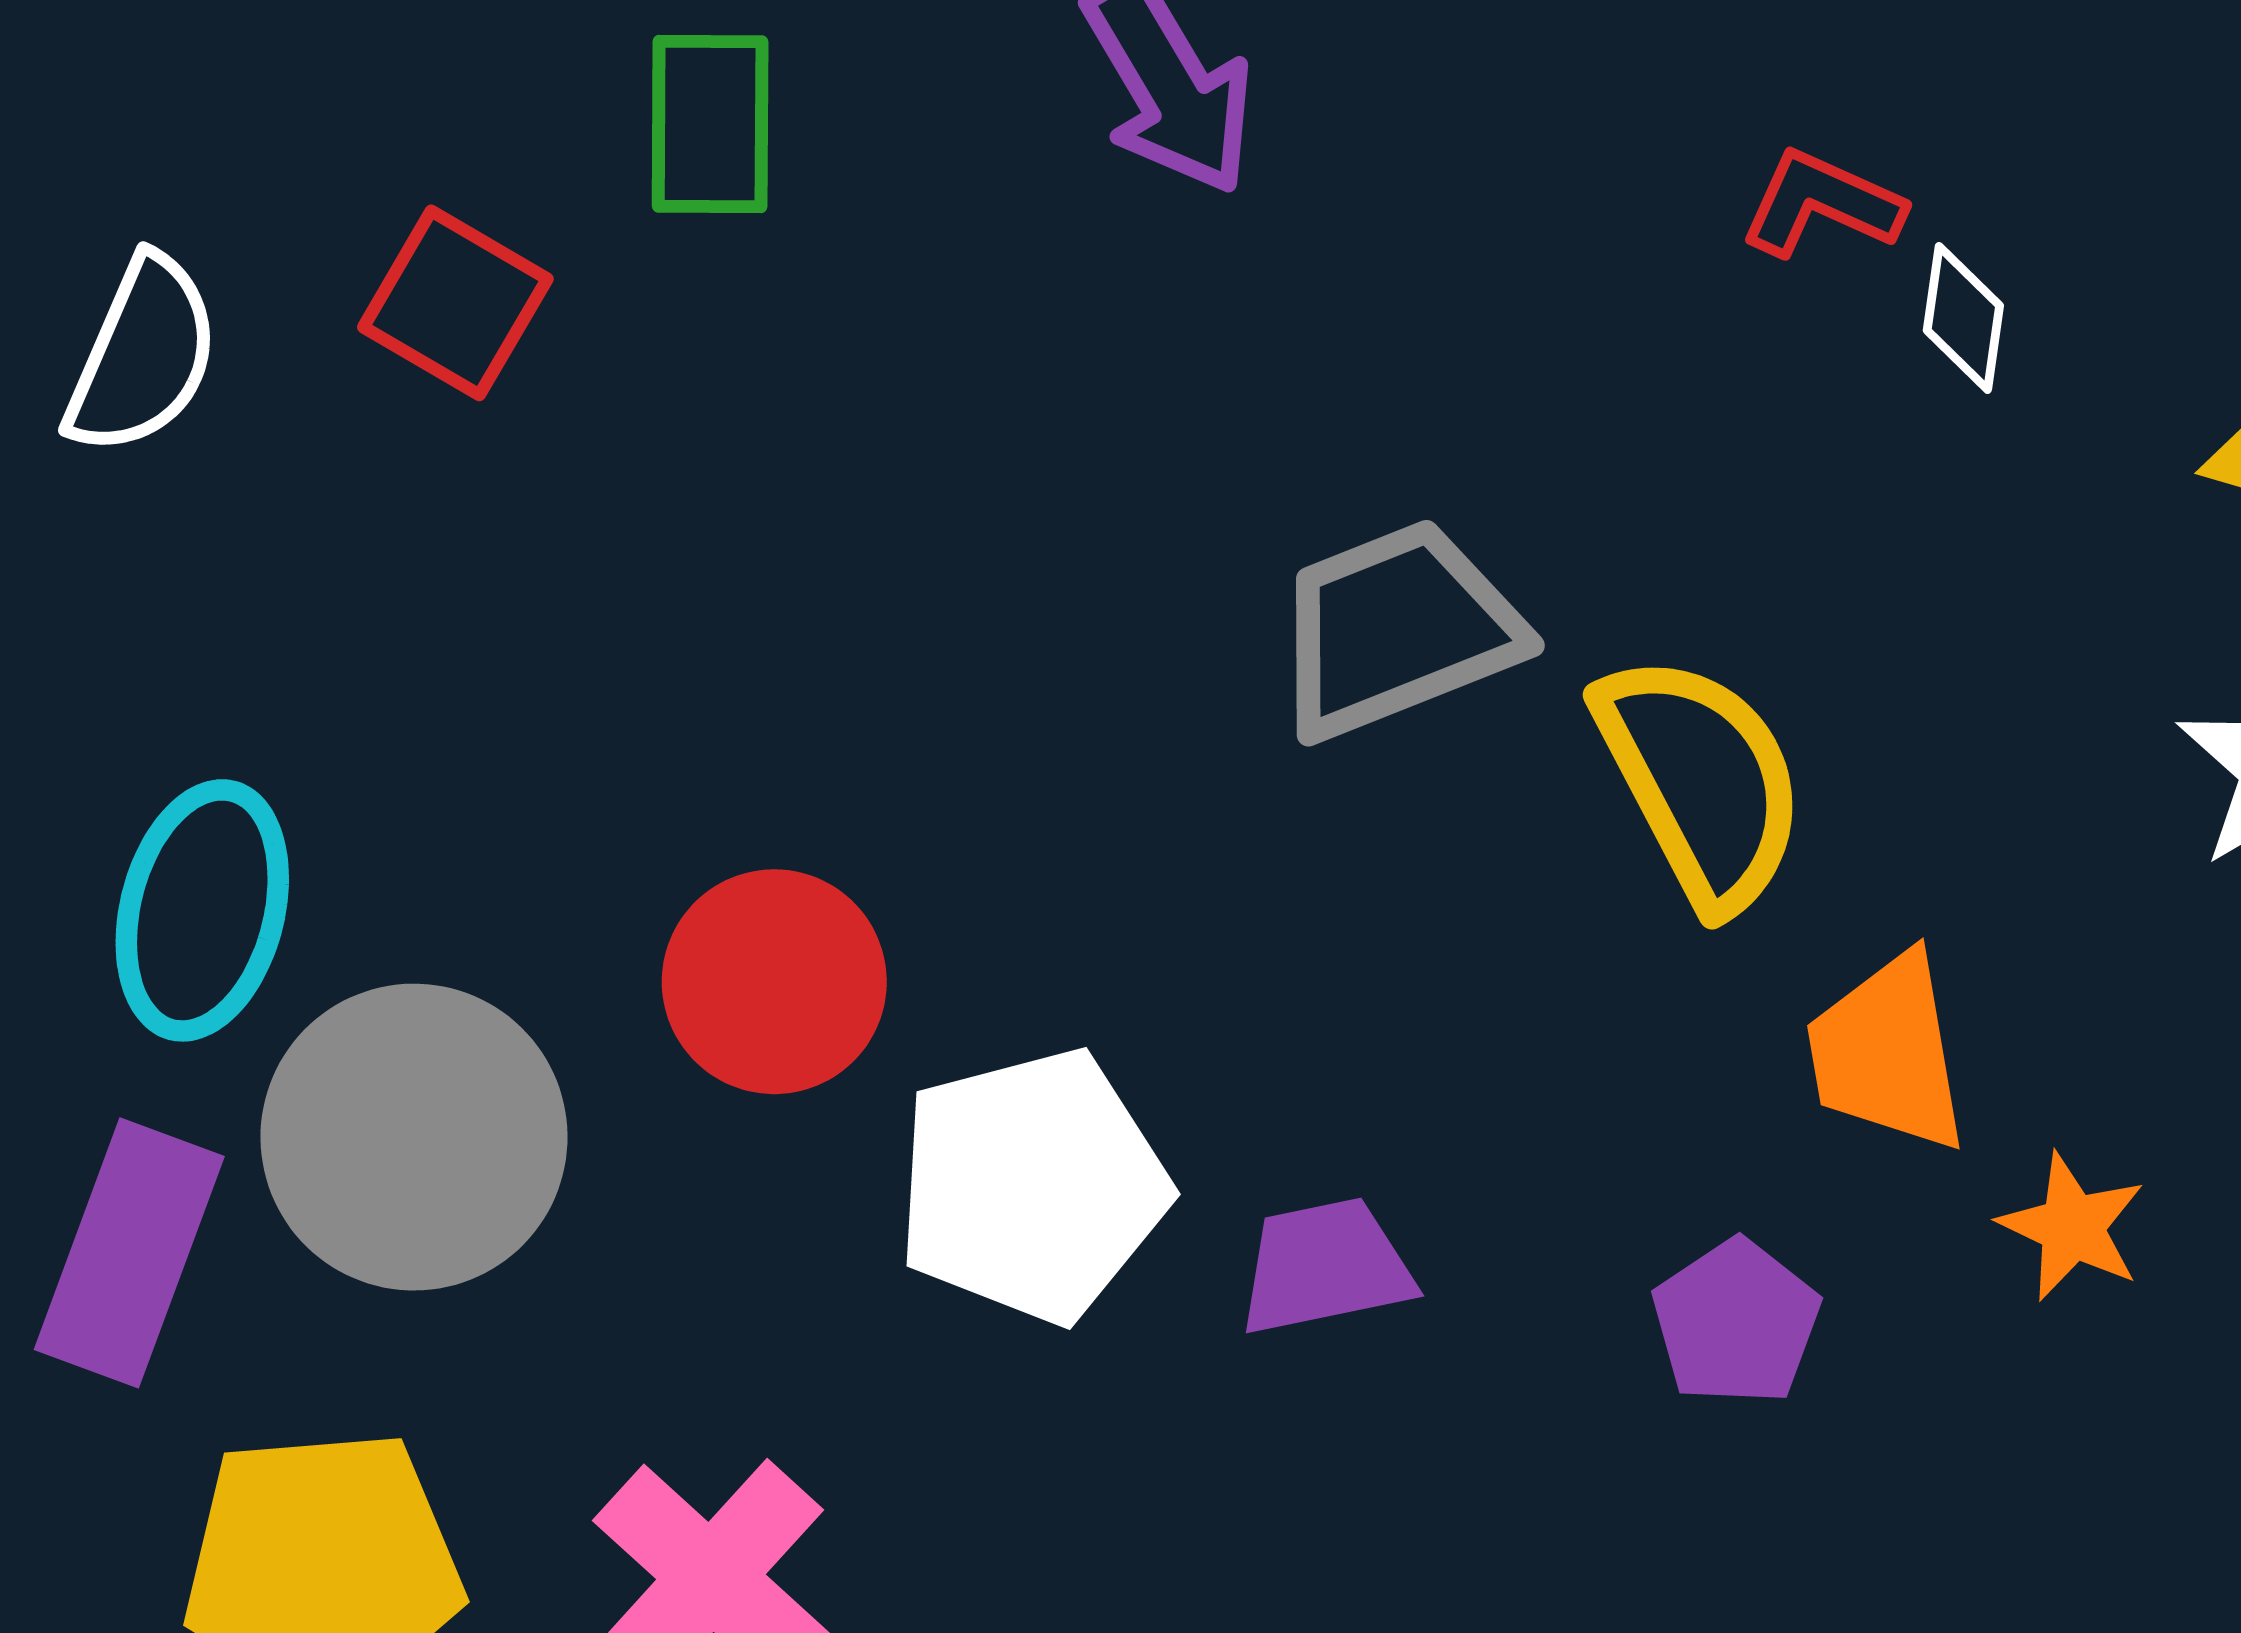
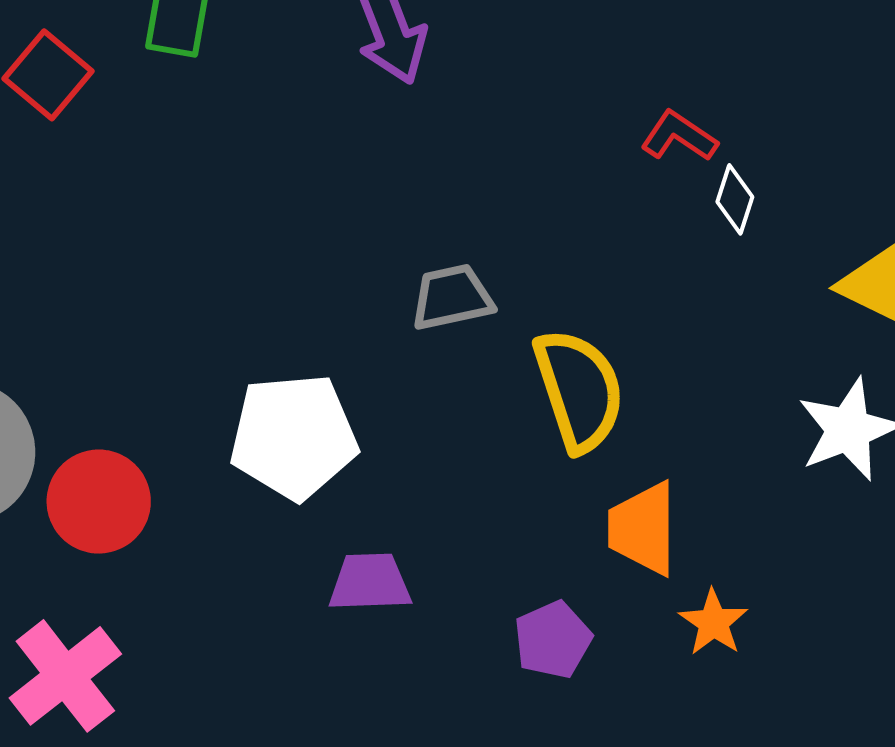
gray trapezoid: (1397, 630) -> (452, 297), size x0.7
red circle: (774, 982) -> (99, 502), moved
white pentagon: (1032, 1186) -> (294, 437), moved

